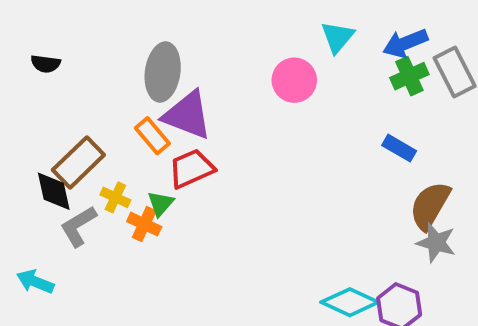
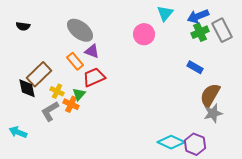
gray ellipse: (163, 72) -> (80, 30), turned -60
purple triangle: (187, 115) -> (92, 51), size x0.6
gray L-shape: (78, 226) -> (50, 111), moved
gray star: (436, 243) -> (213, 113), turned -30

